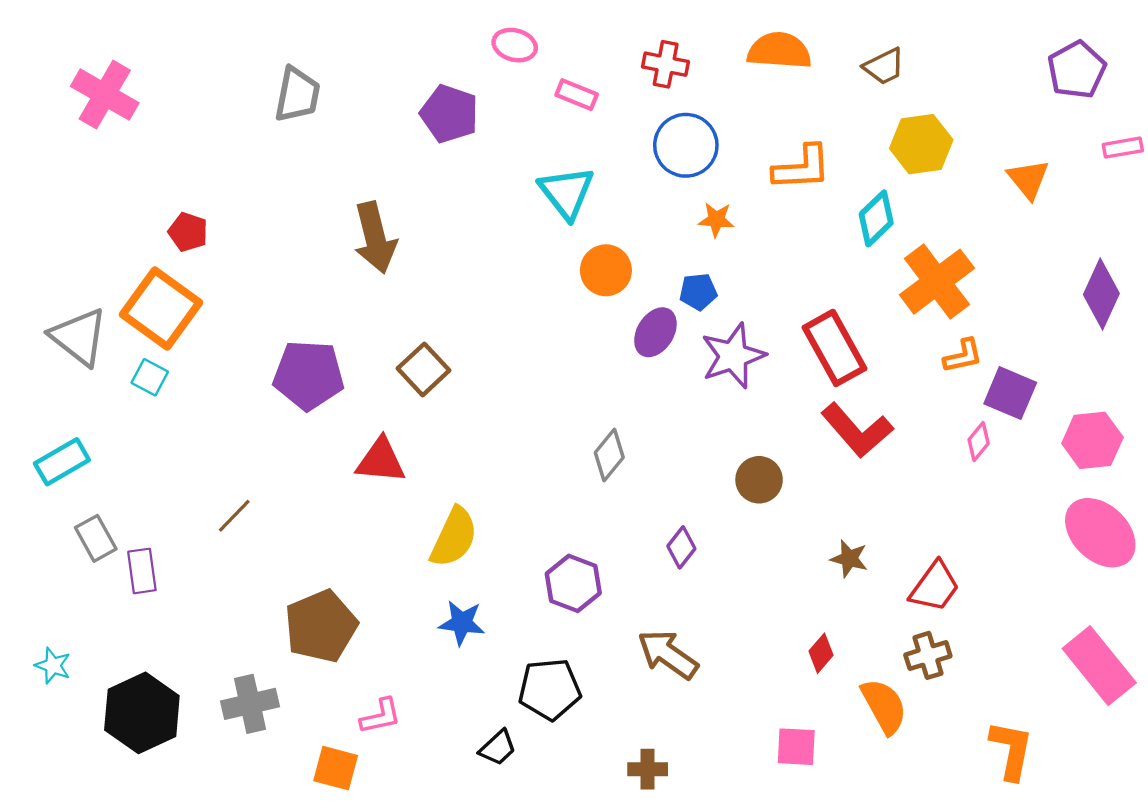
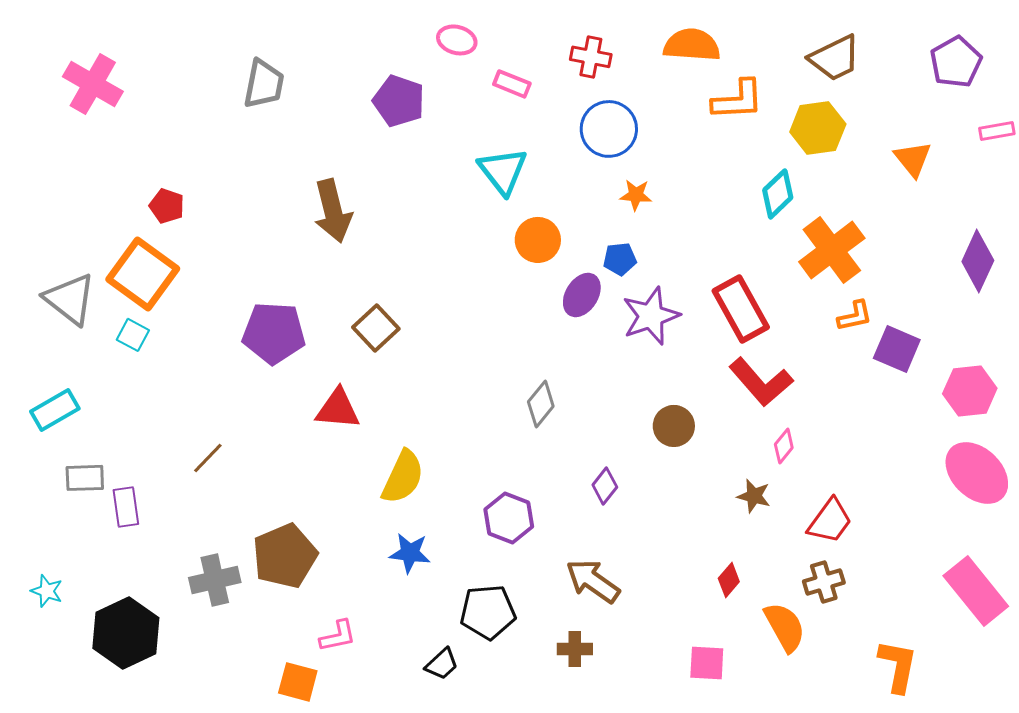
brown trapezoid: (884, 66) -> (835, 58), moved, size x1.4
orange L-shape: (802, 168) -> (738, 100), moved
pink diamond: (979, 441) -> (784, 446), moved
gray rectangle: (96, 538) -> (85, 478), turned -63
gray cross: (250, 704) -> (215, 580), moved
brown cross: (648, 769) -> (575, 649), moved

